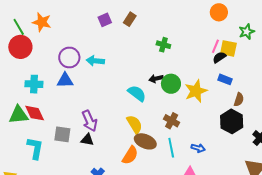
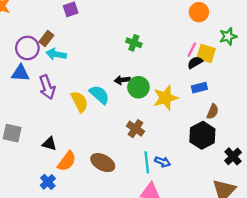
brown rectangle: (130, 19) -> (46, 39), moved
blue rectangle: (225, 79) -> (199, 88), turned -40
purple arrow: (90, 121) -> (47, 87), moved
yellow semicircle: (134, 124) -> (80, 102), moved
black triangle: (87, 140) -> (49, 144), moved
brown ellipse: (145, 141) -> (103, 163), moved
cyan line: (171, 148) -> (147, 162), moved
orange semicircle: (130, 155) -> (67, 161), moved

